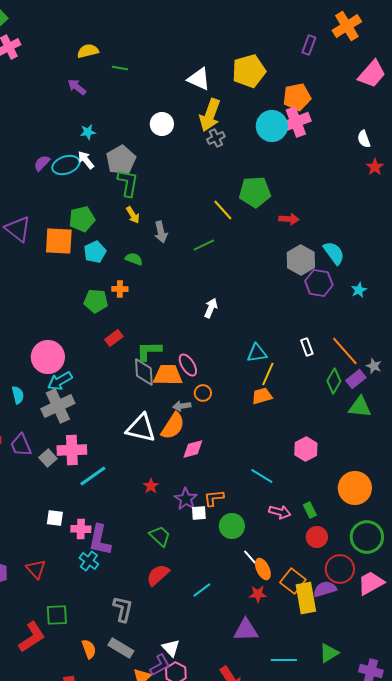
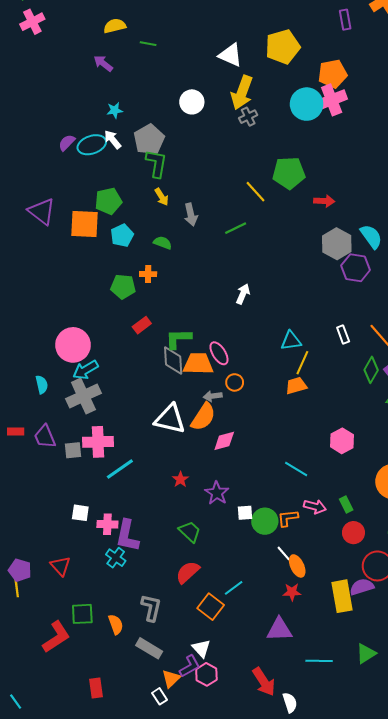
purple rectangle: (309, 45) -> (345, 20), turned -30
gray square: (48, 458) -> (73, 450), turned 36
orange L-shape: (214, 498) -> (288, 518), moved
white square: (199, 513) -> (245, 513), moved
orange square: (293, 581) -> (211, 607), moved
orange semicircle: (89, 649) -> (116, 624), moved

